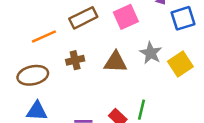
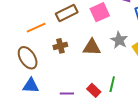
brown ellipse: (33, 75) -> (28, 58), turned 70

